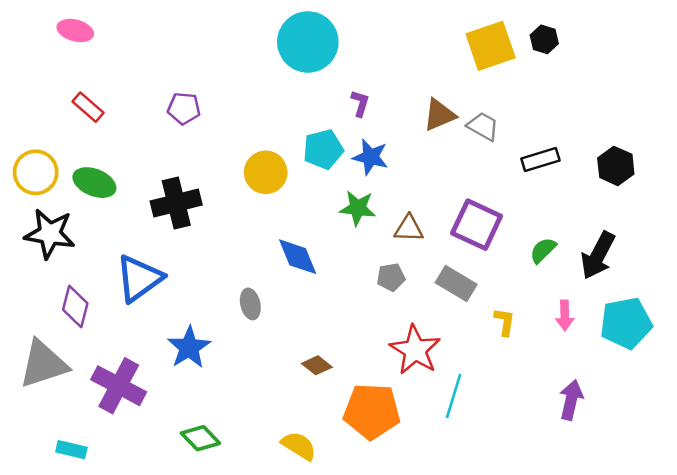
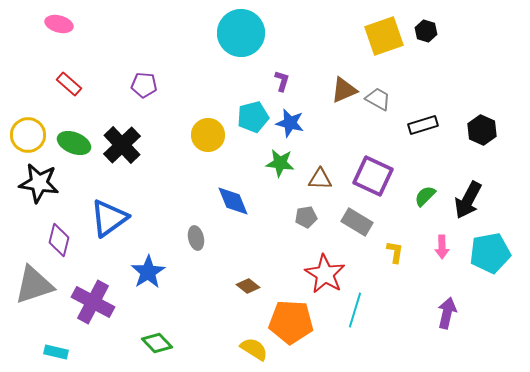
black cross: (176, 203) -> (122, 145), moved, turned -30
yellow semicircle: (299, 446) -> (254, 349), moved

